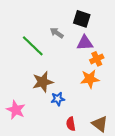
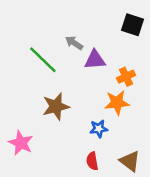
black square: (82, 19) -> (133, 25), moved
purple triangle: (85, 43) -> (95, 60), moved
blue star: (58, 99) -> (99, 129), moved

